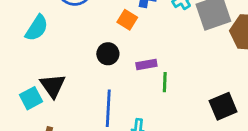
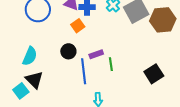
orange square: (127, 20) -> (78, 26), turned 32
cyan semicircle: (37, 28) -> (30, 56), moved
blue line: (108, 108) -> (84, 71), moved

